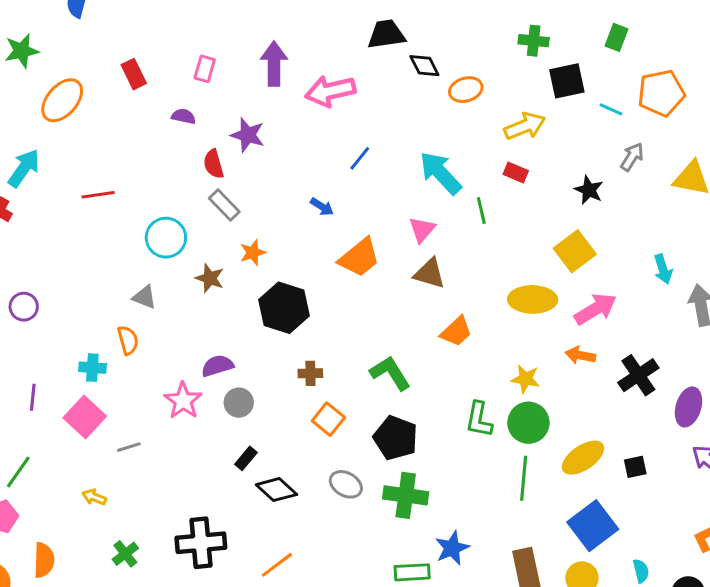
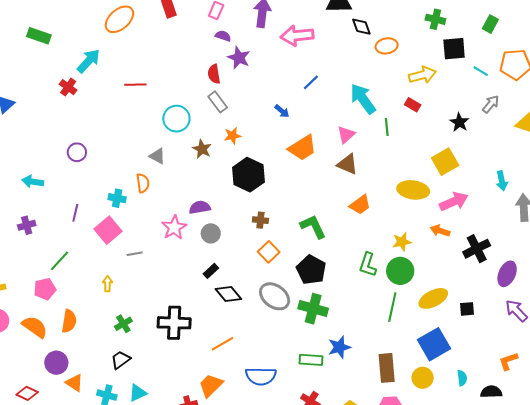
purple semicircle: (184, 116) -> (223, 36), moved
yellow star: (525, 379) -> (402, 242), turned -30
gray ellipse: (346, 484) -> (275, 296), size x1.4
yellow arrow: (94, 497) -> (107, 284), turned 63

